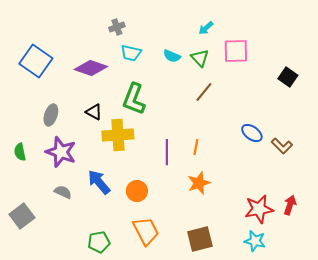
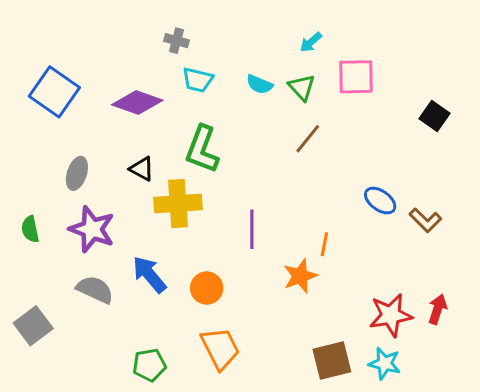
gray cross: (117, 27) -> (176, 41), turned 35
orange line: (196, 147) -> (324, 244), moved
gray semicircle: (63, 192) -> (95, 290), size x1.4
brown square: (200, 239) -> (332, 360), moved

